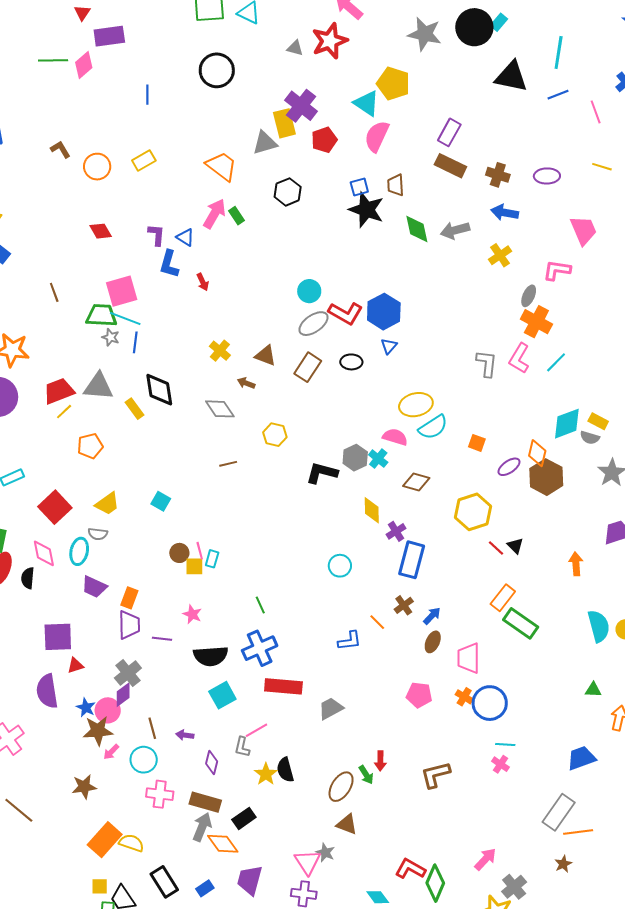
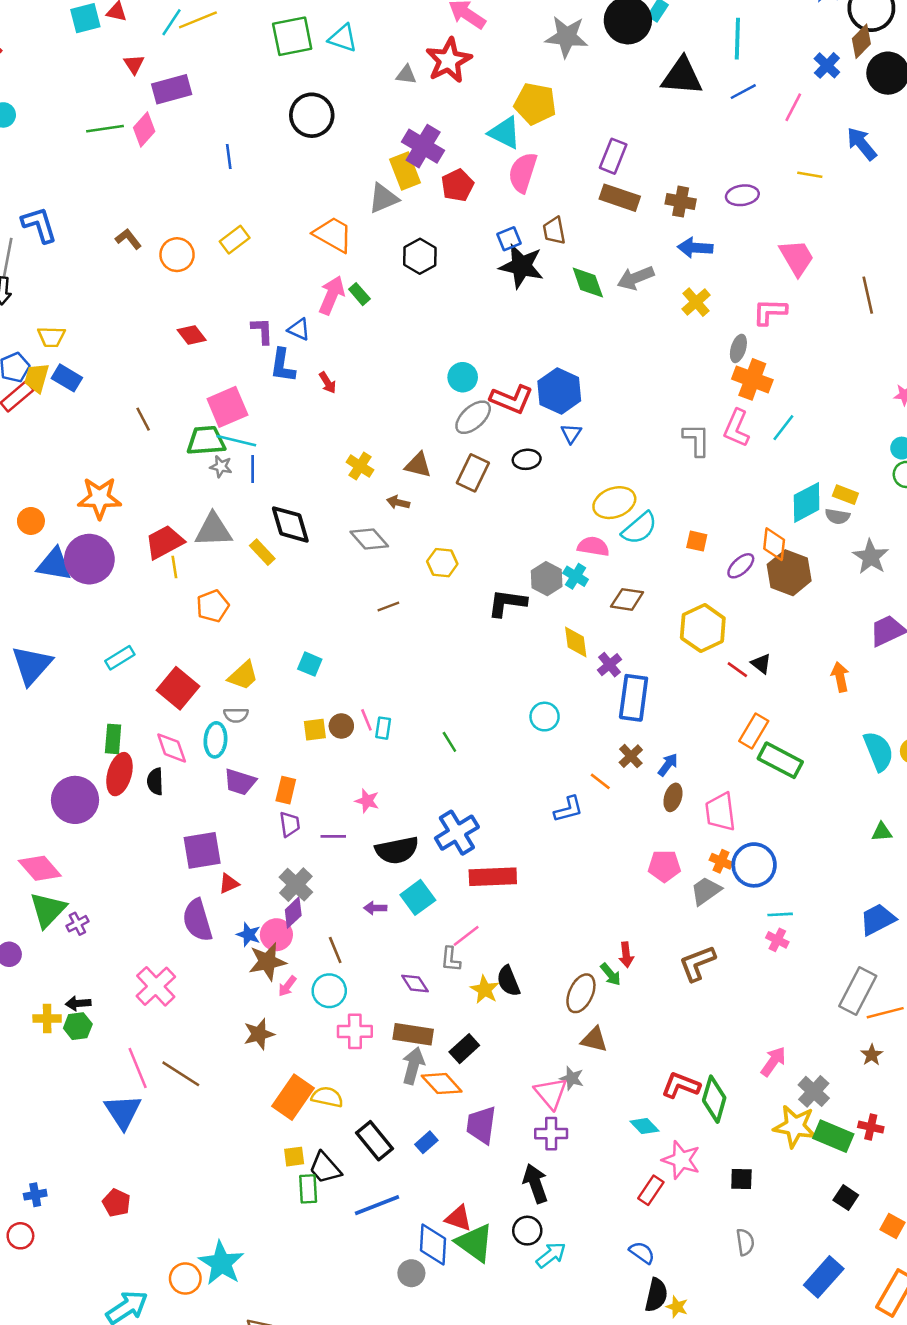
pink line: (596, 112) -> (793, 107), turned 55
yellow line: (64, 412) -> (174, 567), turned -48
yellow square: (194, 566) -> (315, 730), moved
green line: (260, 605) -> (449, 742), moved
purple trapezoid: (129, 625) -> (290, 824), size x0.7
gray trapezoid: (331, 708) -> (706, 891), moved
purple arrow: (185, 735) -> (375, 908), moved
purple diamond: (212, 762) -> (415, 984), turned -40

